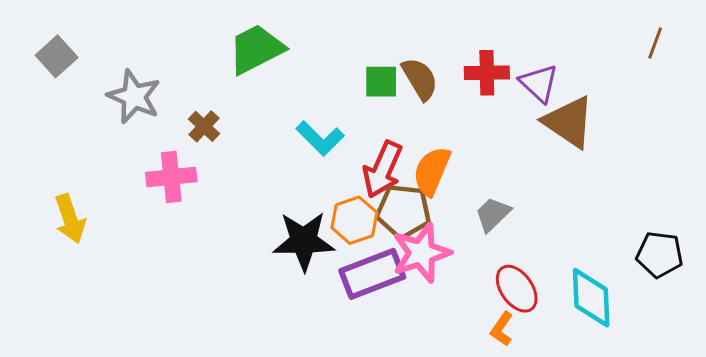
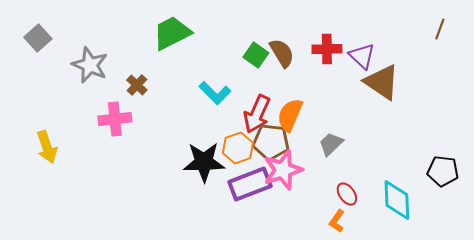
green square: (381, 82) -> (256, 55), turned 35
red ellipse: (517, 289) -> (347, 194), size x0.7

